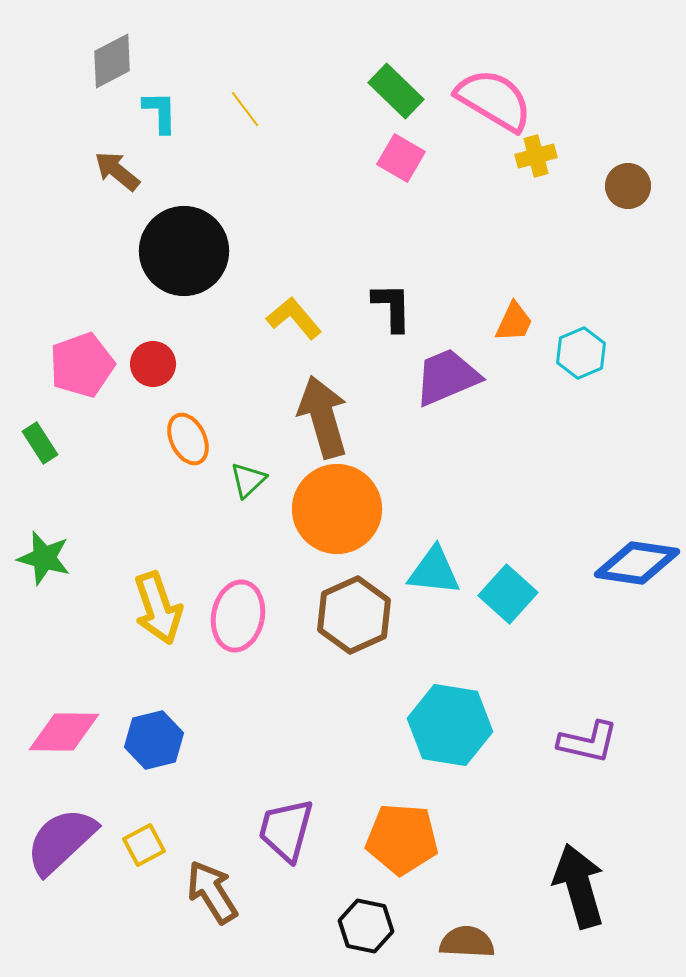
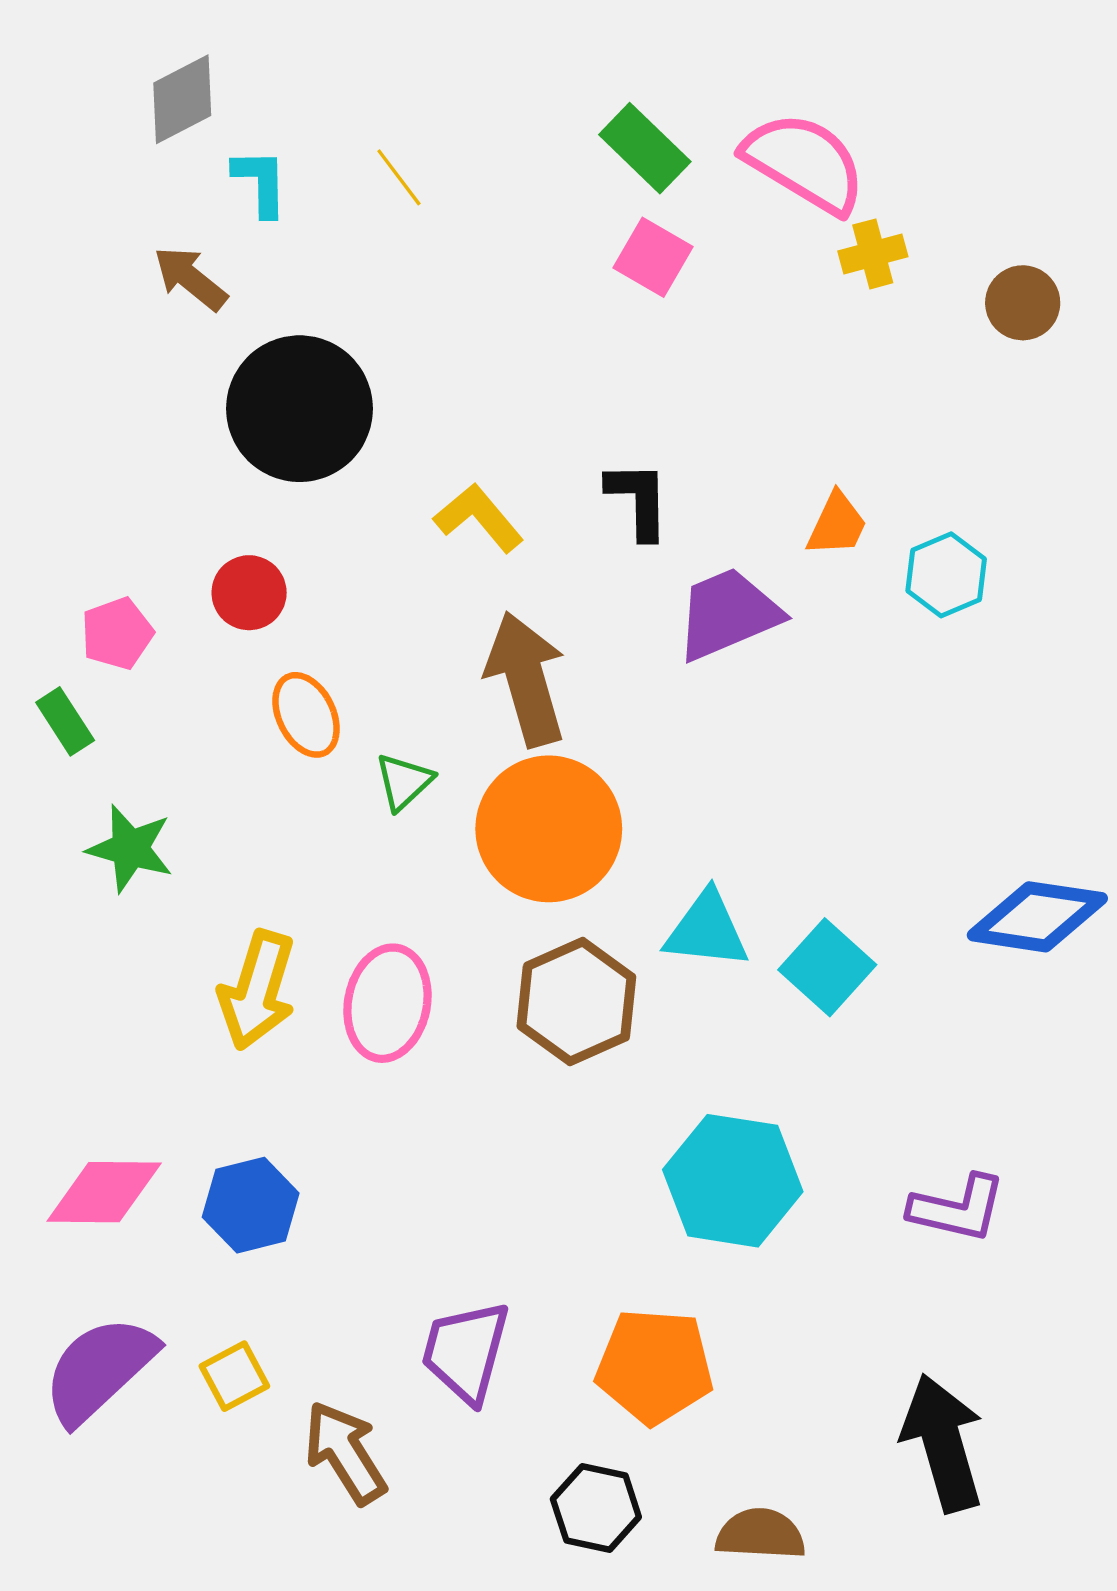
pink pentagon: (82, 365) -> (117, 633), moved, size x0.7
green star: (44, 558) -> (130, 848), moved
yellow arrow: (158, 608) -> (257, 990), turned 36

